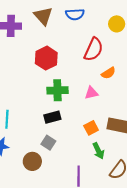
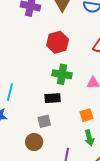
gray square: (48, 143) -> (44, 121), turned 32
brown circle: (32, 161) -> (34, 142), moved

